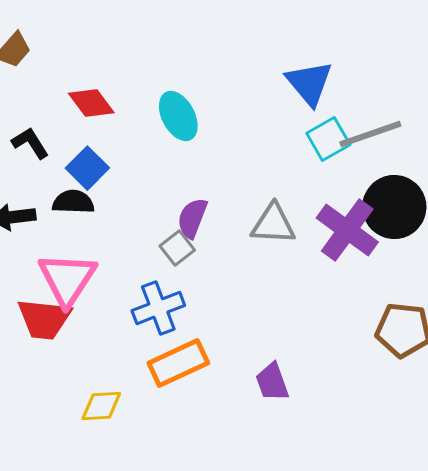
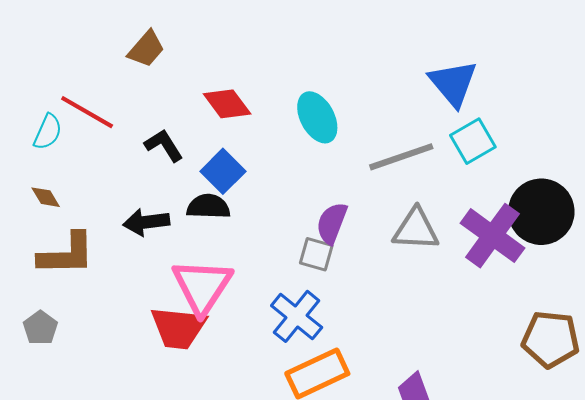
gray line: (370, 134) -> (401, 157), moved
gray square: (177, 248) -> (316, 254), turned -36
blue cross: (158, 308) -> (297, 316), turned -30

